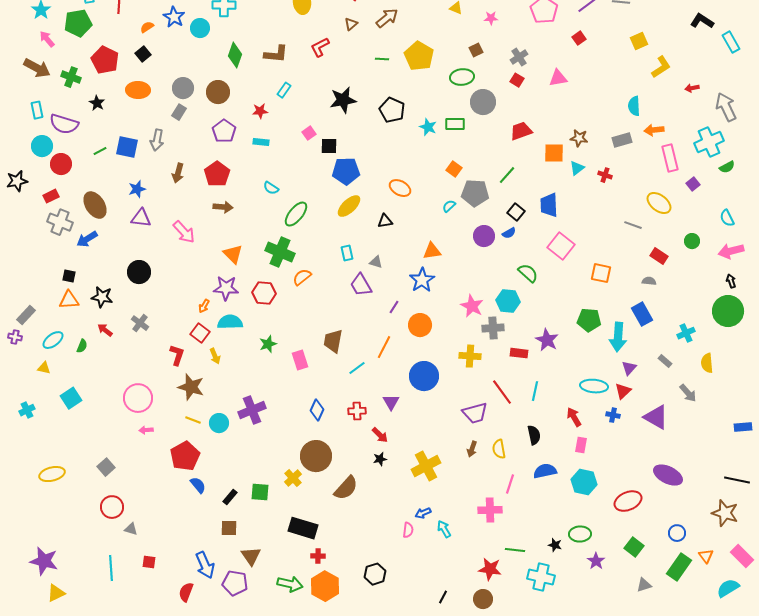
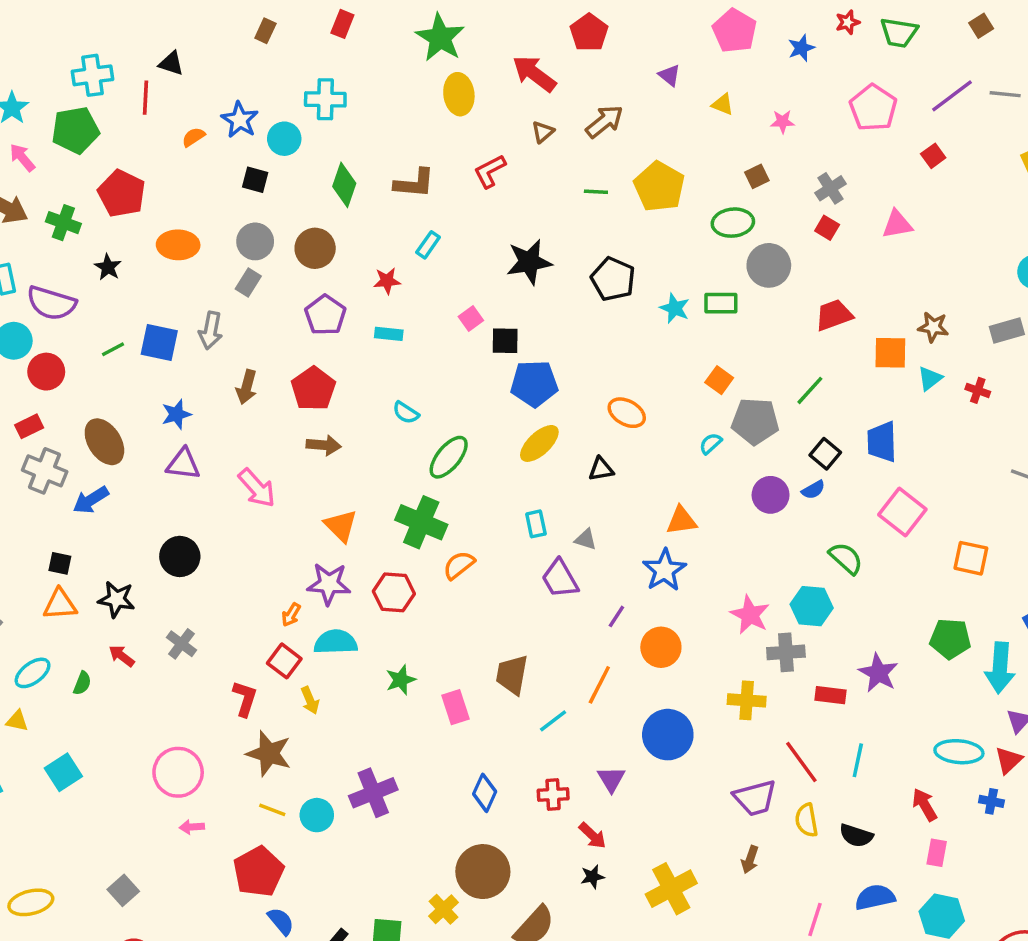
black square: (143, 54) -> (255, 180), moved, turned -35
black semicircle: (534, 435) -> (856, 836), turned 120
yellow semicircle: (499, 449) -> (806, 820), moved

